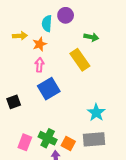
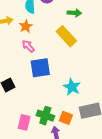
pink arrow: (40, 65) -> (28, 46), turned -40
blue square: (49, 89) -> (40, 68), turned 30
cyan star: (96, 113) -> (72, 87), moved

